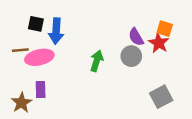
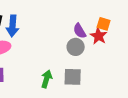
green arrow: (97, 61) -> (47, 79), moved
gray square: (161, 97) -> (73, 77), moved, turned 30

